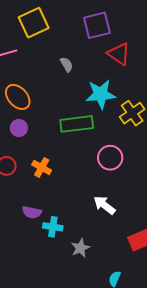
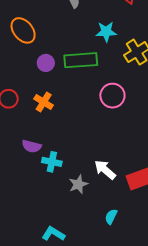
cyan star: (101, 94) -> (106, 32), size x0.7
purple circle: (19, 128) -> (46, 63), moved
white arrow: (104, 205) -> (105, 170), moved

